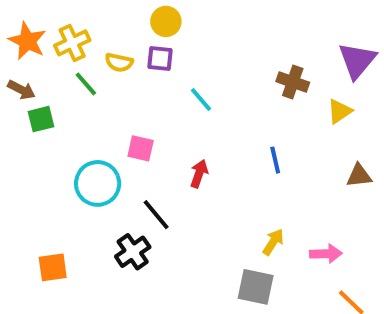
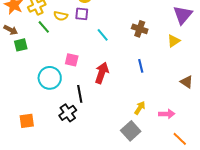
brown cross: (293, 82) -> (140, 29), moved
red arrow: (199, 174) -> (102, 73), size x1.5
brown triangle: (359, 176) -> (187, 82), moved, turned 40
black line: (156, 215) -> (80, 94), turned 30
gray square: (256, 287) -> (131, 131), turned 36

